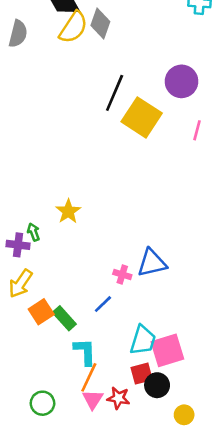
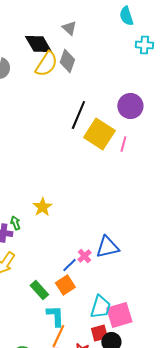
pink line: (197, 130) -> (123, 144), moved
pink cross: (122, 274) -> (84, 256), turned 32
blue line: (103, 304) -> (69, 265), moved
orange square: (41, 312) -> (65, 285), moved

